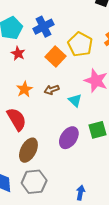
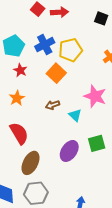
yellow pentagon: (80, 44) -> (70, 50), moved, turned 30
orange star: (24, 89) -> (17, 98), moved

